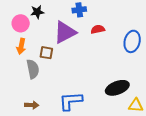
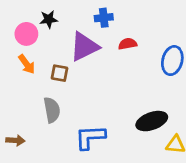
orange arrow: (21, 46) -> (27, 64), turned -49
gray semicircle: (33, 69) -> (52, 110), moved
brown arrow: (32, 105) -> (15, 140), moved

